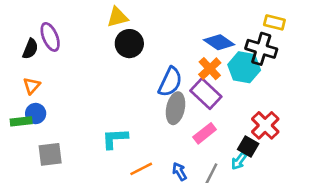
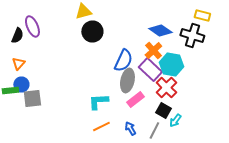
cyan hexagon: (244, 67) -> (171, 64), moved
red cross: (265, 125) -> (166, 88), moved
pink rectangle: (205, 133) -> (135, 100), moved
cyan L-shape: (115, 139) -> (98, 102), moved
black square: (248, 146) -> (163, 110), moved
gray square: (50, 154) -> (32, 98), moved

